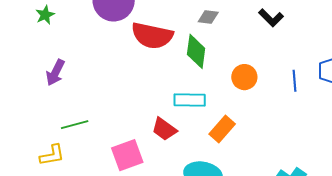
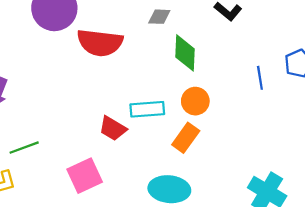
green diamond: (196, 51) -> (185, 53), moved
orange circle: (244, 77) -> (195, 101), moved
red trapezoid: (164, 129) -> (113, 128), moved

